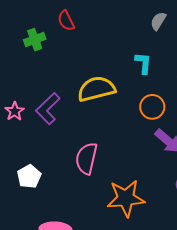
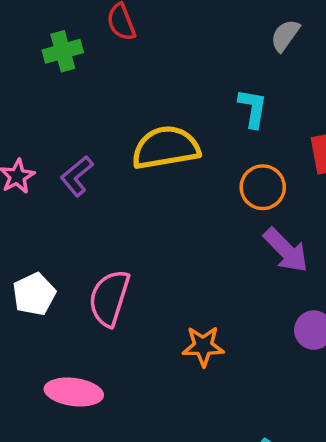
purple L-shape: (48, 109) -> (77, 176), size x0.7
pink semicircle: (87, 158) -> (109, 298), moved
orange star: (126, 198) -> (203, 346), size x0.6

